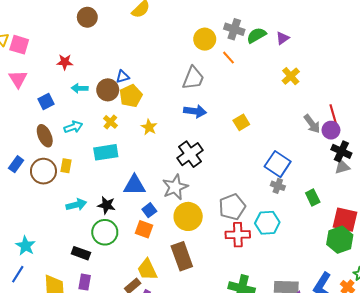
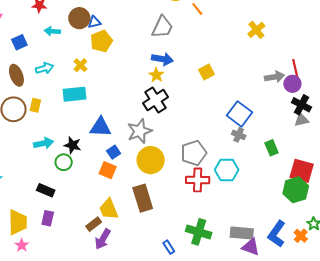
brown circle: (108, 90) -> (79, 18), moved
gray arrow: (312, 124) -> (274, 77), turned -66
yellow star: (149, 127) -> (156, 75), moved
green circle: (105, 232) -> (64, 162), moved, size x0.7

